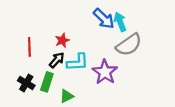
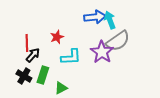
blue arrow: (104, 19) -> (95, 17), turned -50
black arrow: (57, 60) -> (33, 55), moved
purple star: (105, 72) -> (102, 52), moved

